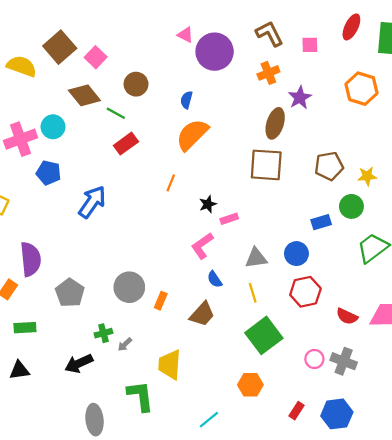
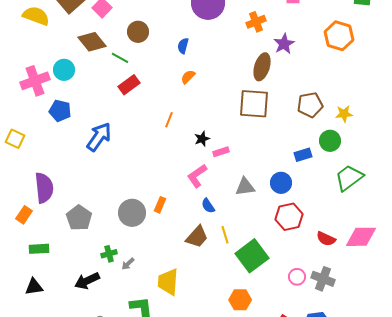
orange semicircle: (192, 135) -> (188, 77), size x0.5
yellow line: (253, 293) -> (225, 235), moved
orange rectangle: (161, 301) -> (160, 205), moved

